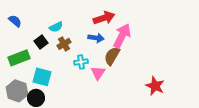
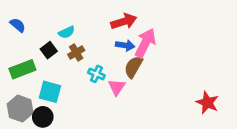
blue arrow: (96, 38) -> (125, 45), moved
cyan cross: (81, 62) -> (96, 74), turned 32
red star: (155, 86) -> (207, 103), moved

